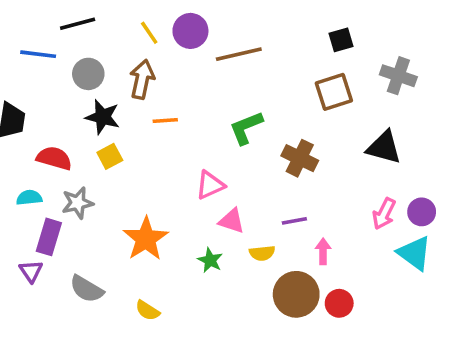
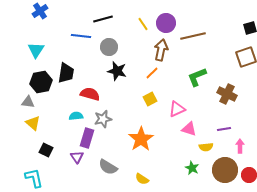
brown arrow: (142, 79) -> (161, 50), moved
orange line: (165, 121) -> (152, 73), turned -40
yellow square: (110, 156) -> (150, 99), moved
green star: (210, 260) -> (192, 168), moved

